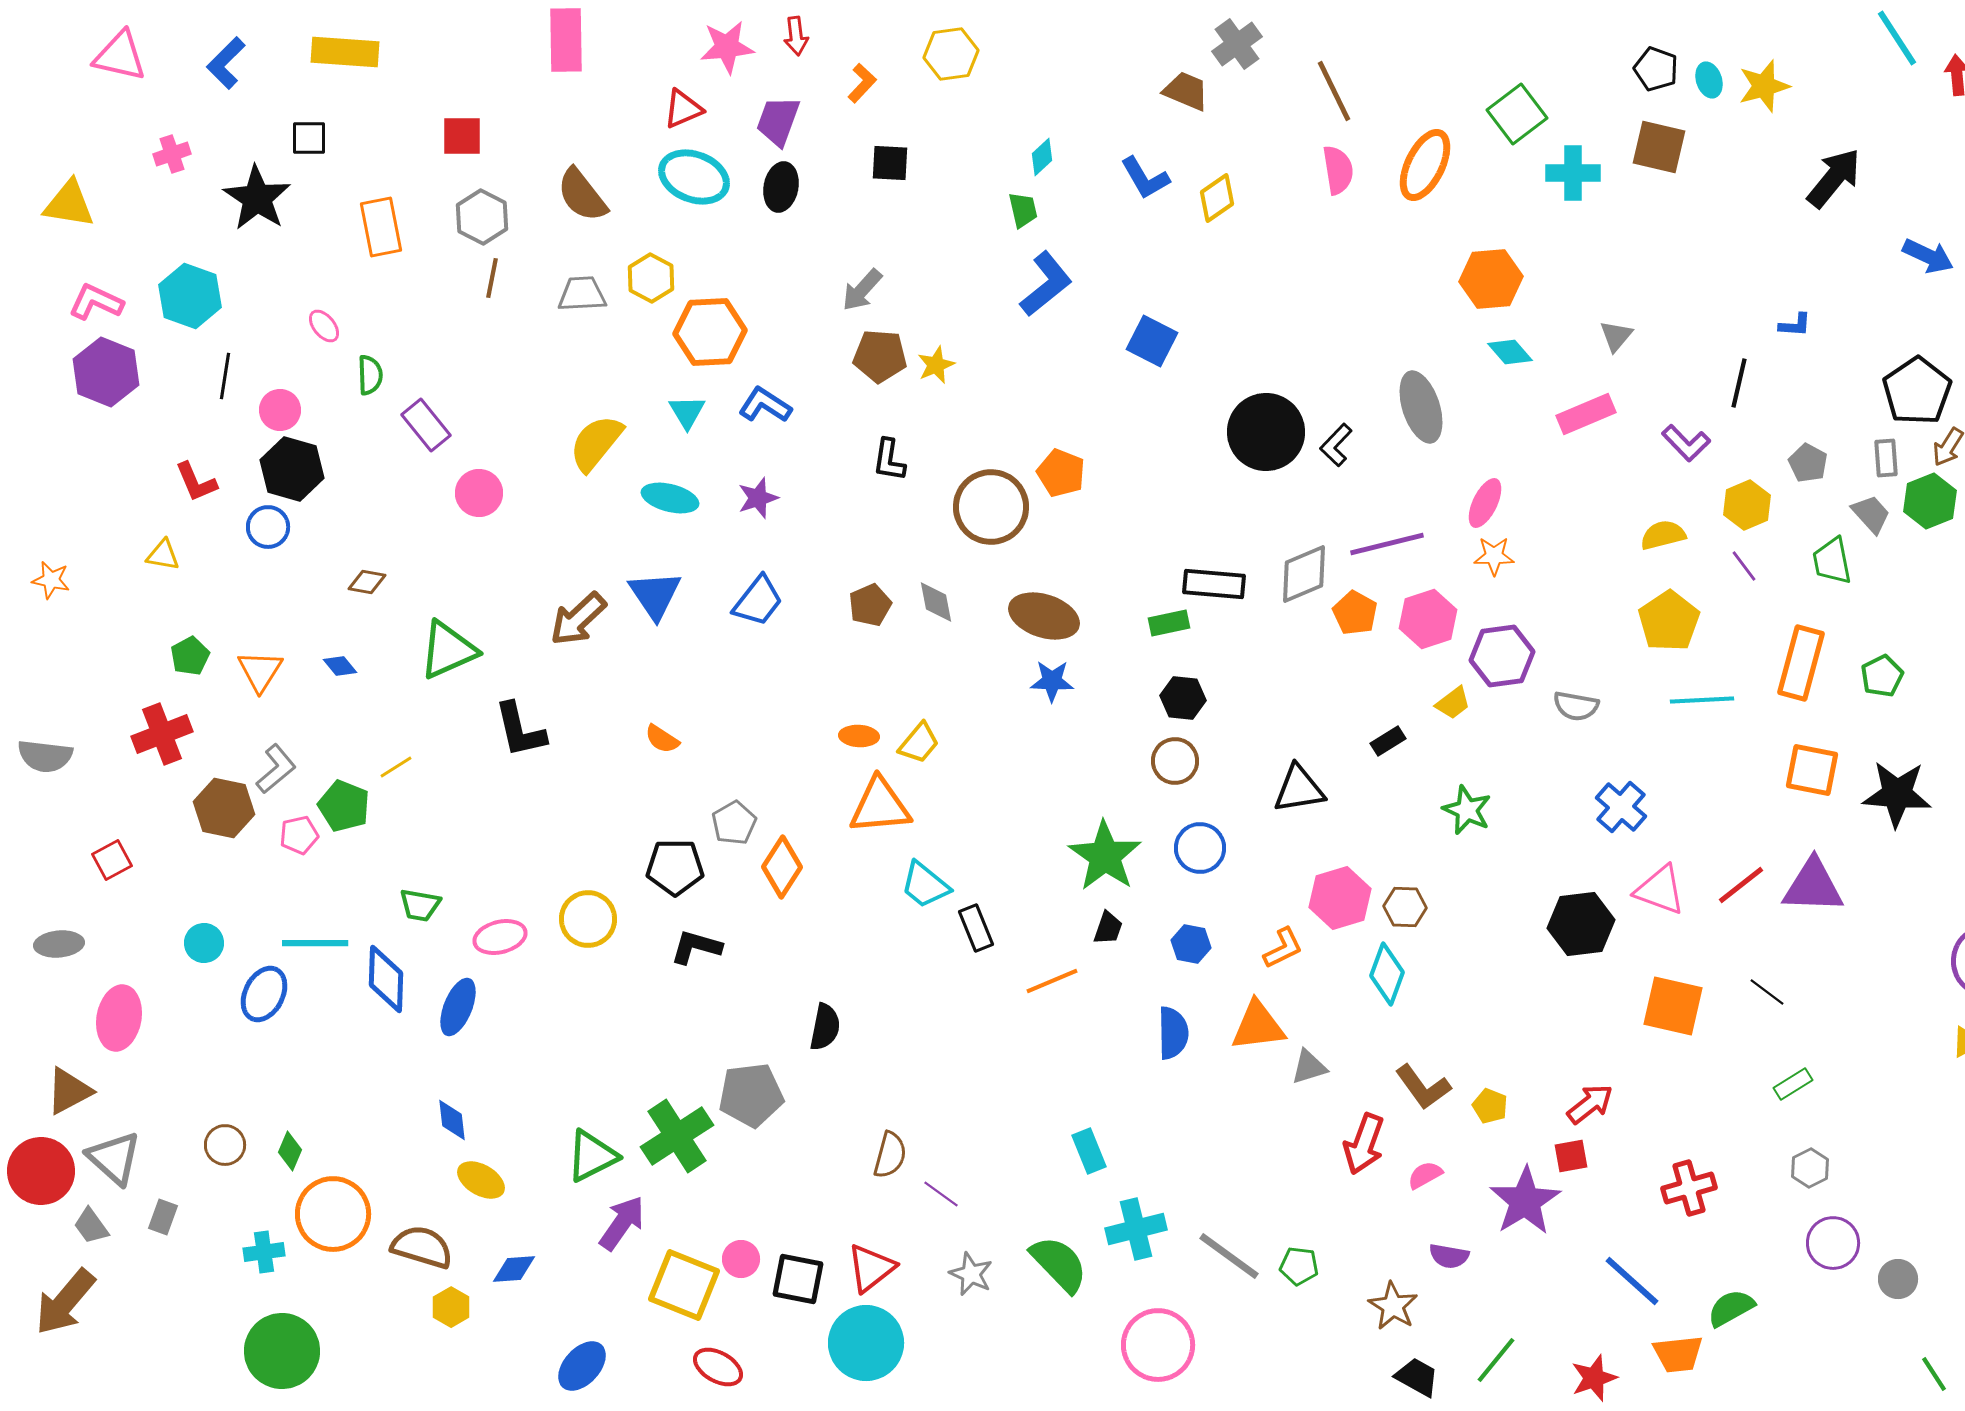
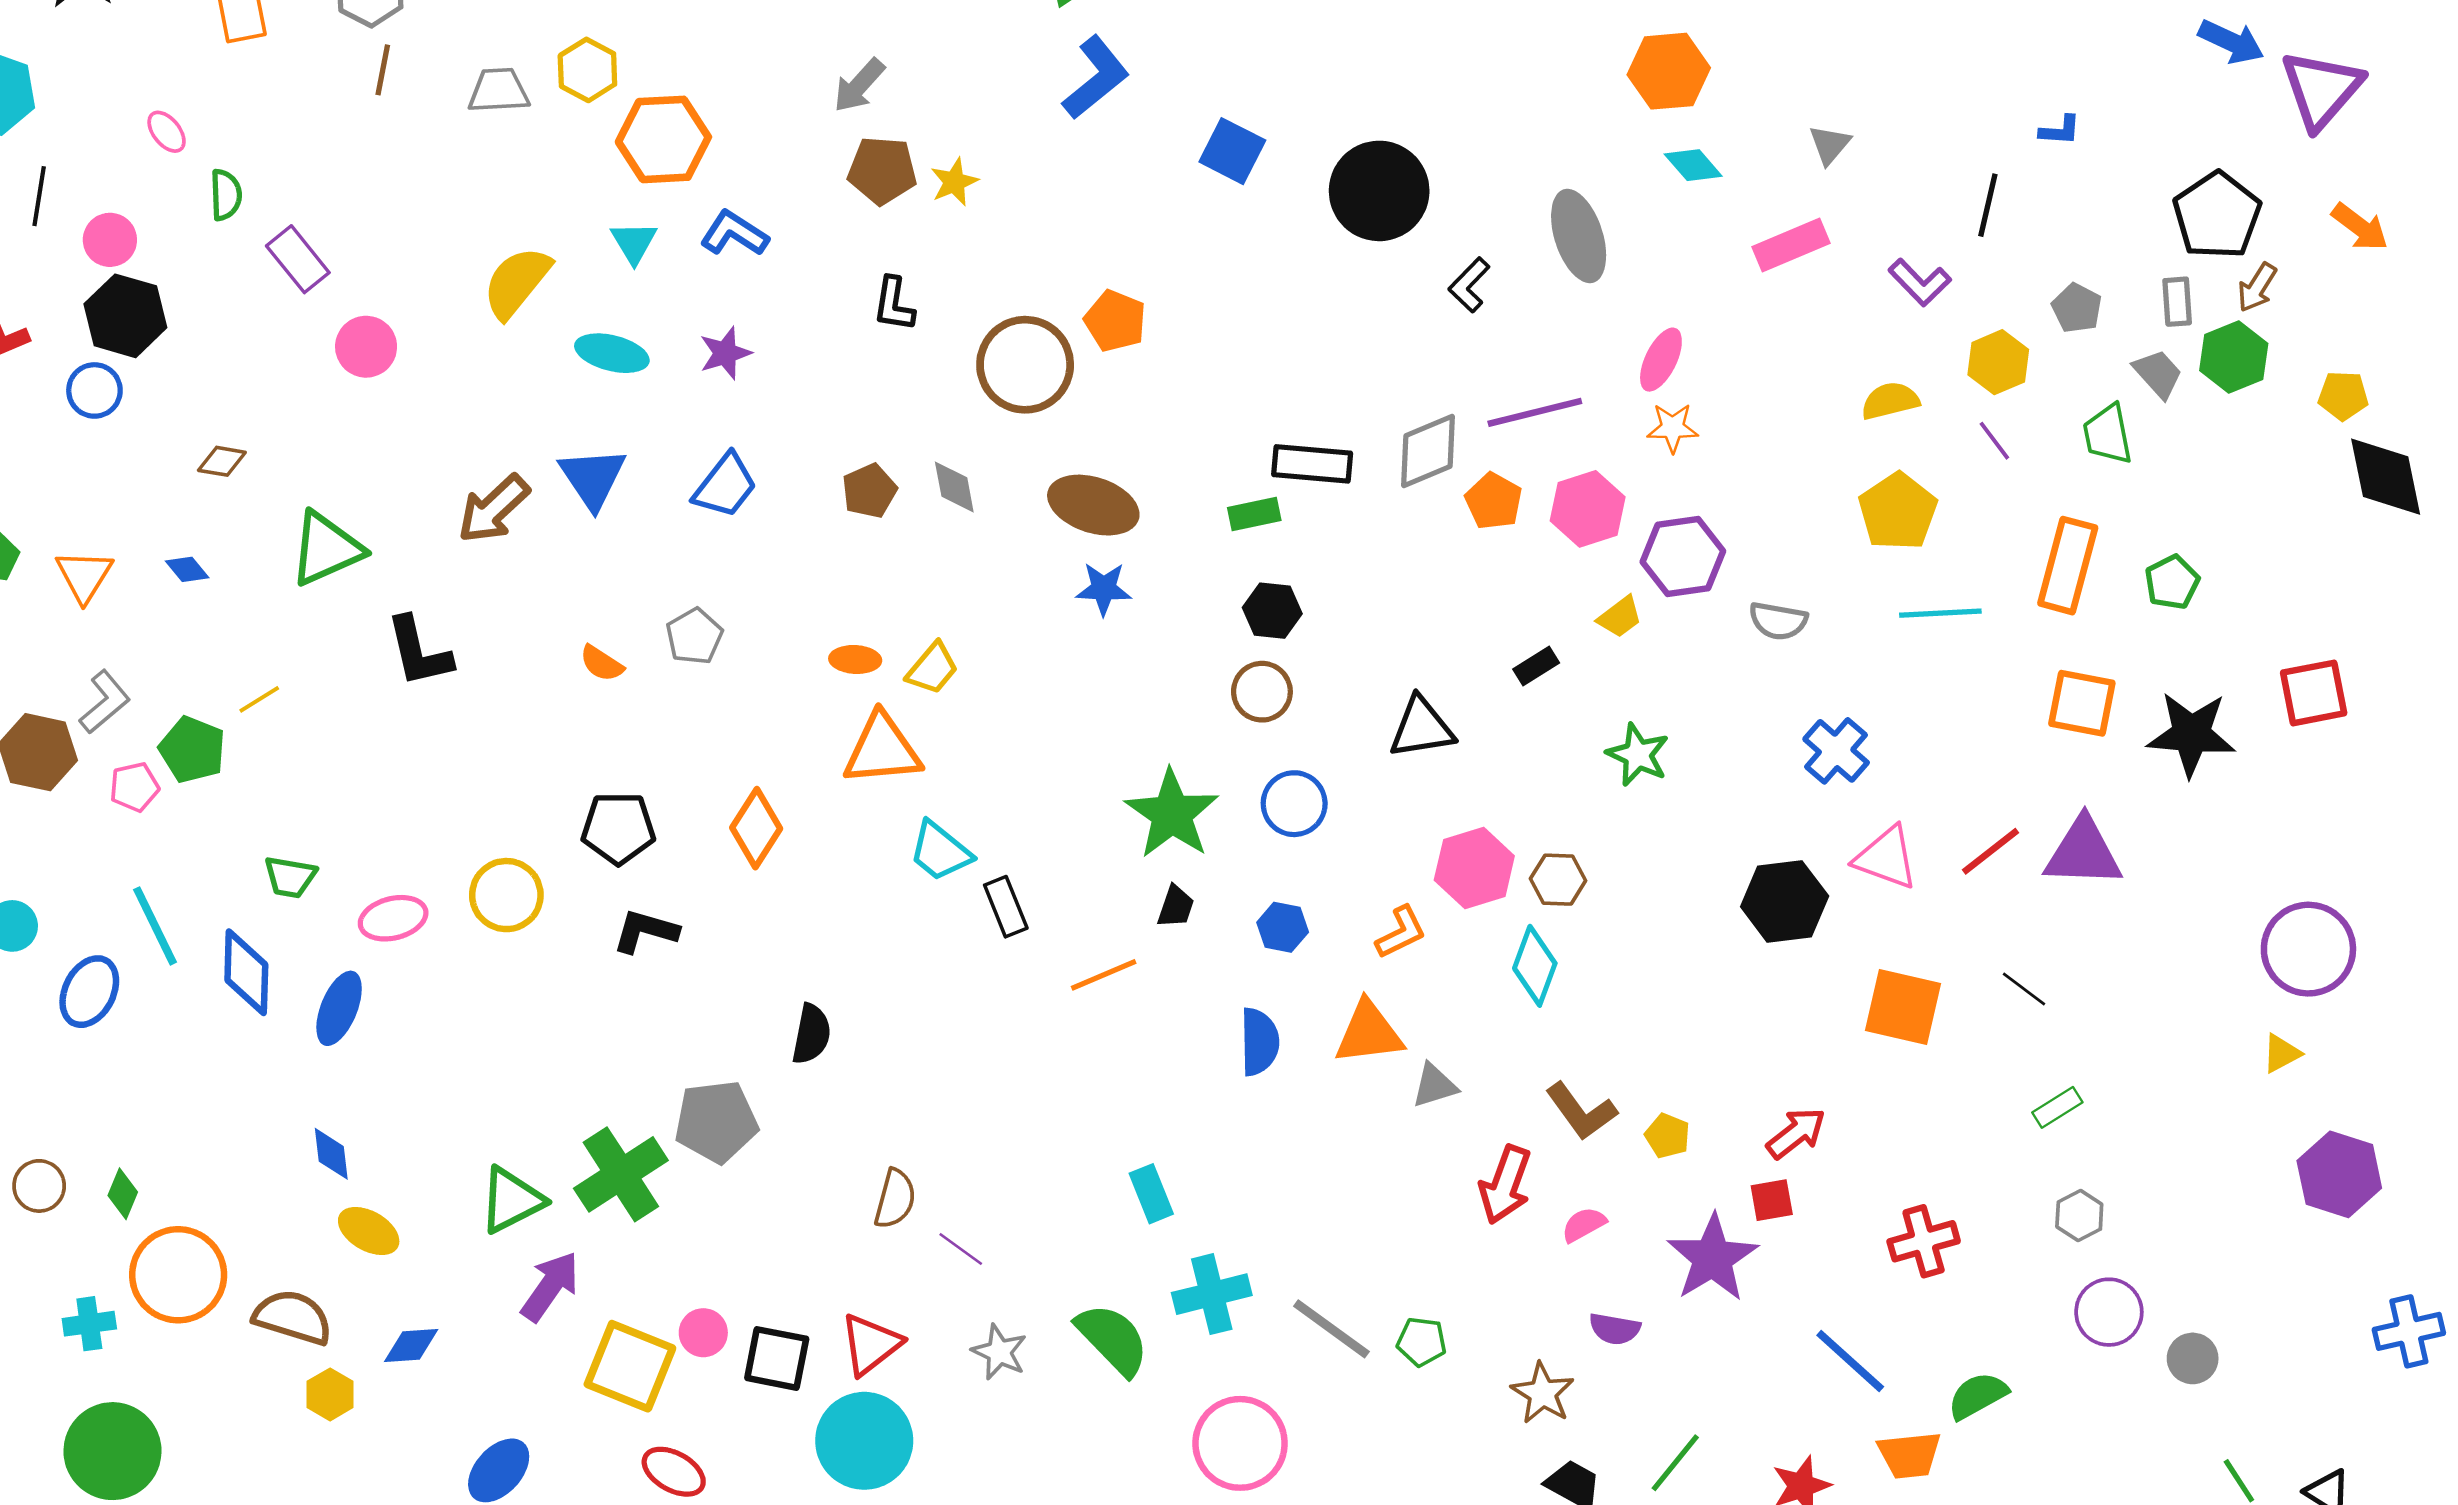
black circle: (1266, 432) -> (1379, 191), moved
gray pentagon: (734, 823) -> (694, 636), moved
cyan line: (315, 943) -> (155, 926), turned 64

